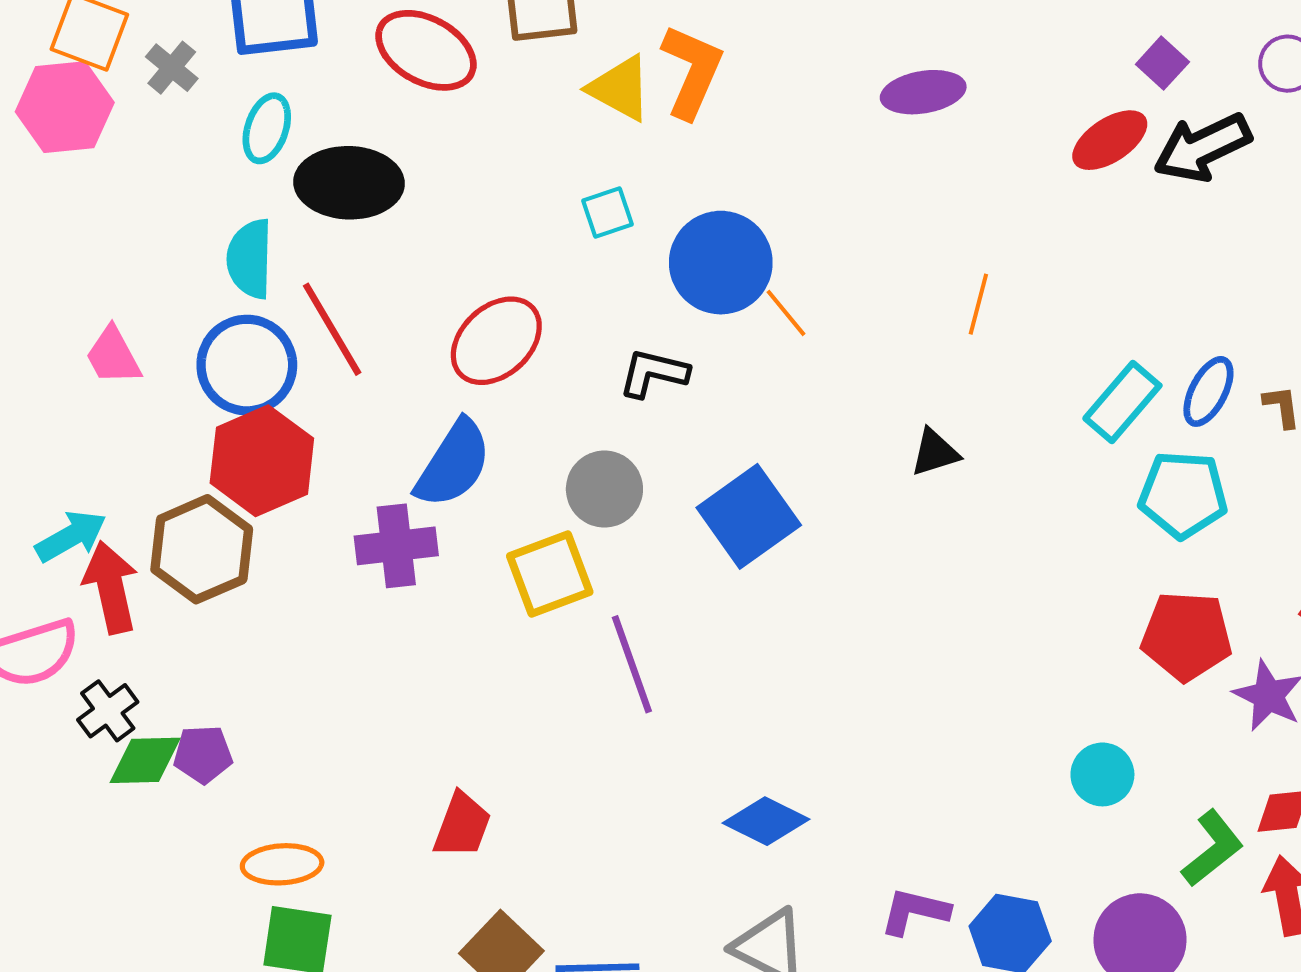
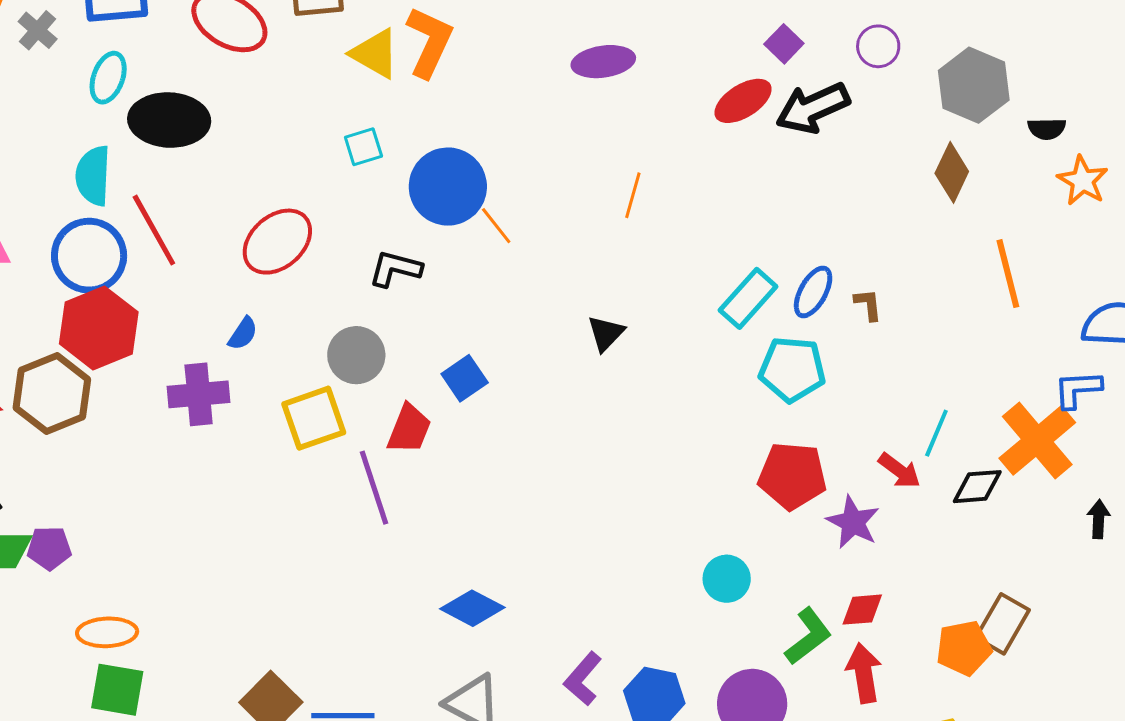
orange line: (978, 304) -> (633, 195), moved
black triangle: (935, 452) -> (606, 333), turned -30
blue semicircle: (453, 464) -> (243, 334), size x0.5
blue square: (749, 516) -> (465, 378), size x0.6
red trapezoid: (462, 825) -> (409, 429), moved
purple L-shape: (915, 911) -> (583, 679), turned -64

